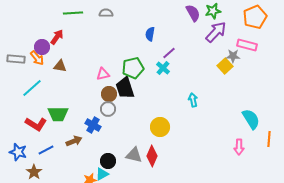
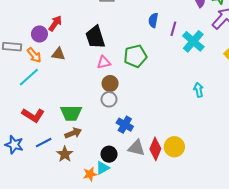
purple line: (169, 53) -> (173, 29), moved, turned -32
orange arrow: (37, 58) -> (34, 55), moved
cyan cross: (163, 68) -> (193, 41), moved, size x1.5
black trapezoid: (125, 88) -> (95, 37), moved
green trapezoid: (58, 114) -> (71, 113), moved
blue cross: (93, 125) -> (125, 125), moved
yellow circle: (160, 127) -> (174, 147), moved
brown star: (34, 172) -> (65, 154), moved

